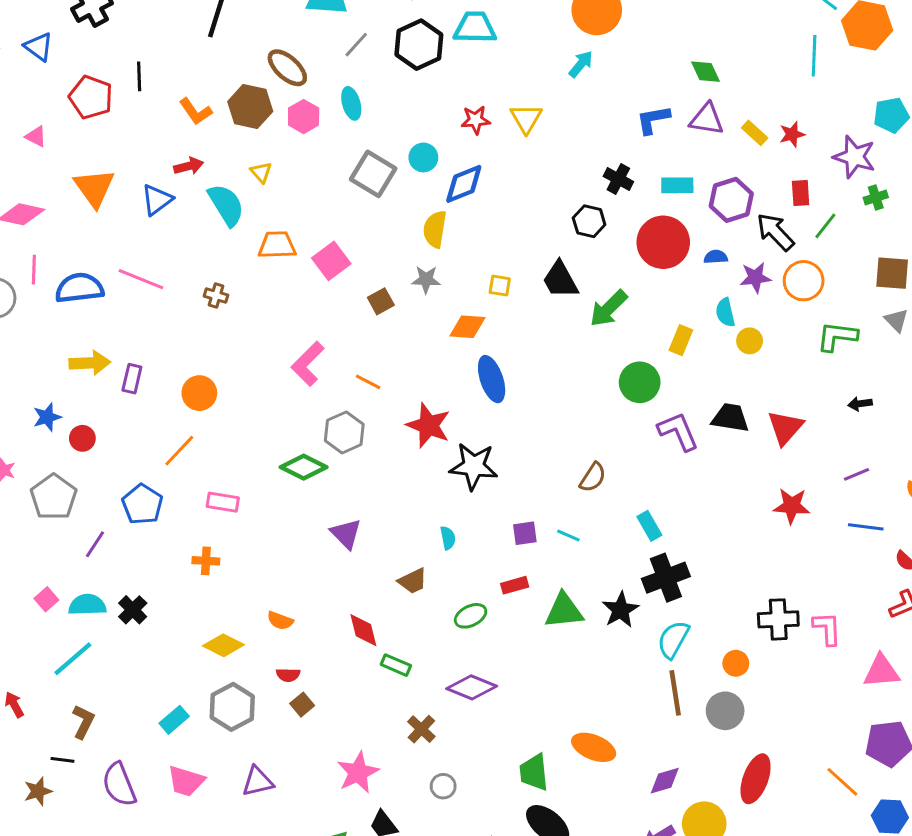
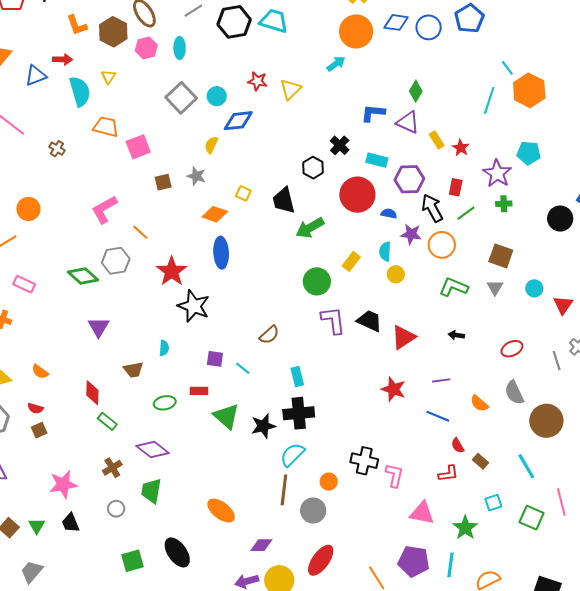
green diamond: (706, 72) -> (416, 91), turned 40
red star: (792, 134) -> (461, 148), turned 30
yellow semicircle: (435, 229) -> (211, 145), size x0.7
green triangle: (564, 611) -> (226, 416), turned 32
green trapezoid: (534, 772) -> (151, 491), moved

